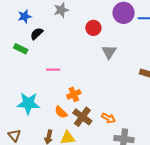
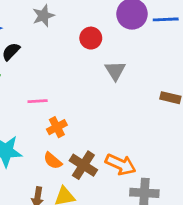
orange cross: (74, 94) -> (57, 127), moved
orange arrow: (108, 118) -> (121, 165), size x1.5

